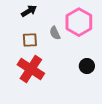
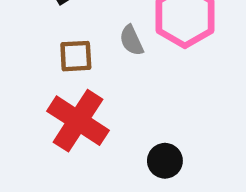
black circle: (87, 66) -> (165, 161), moved

